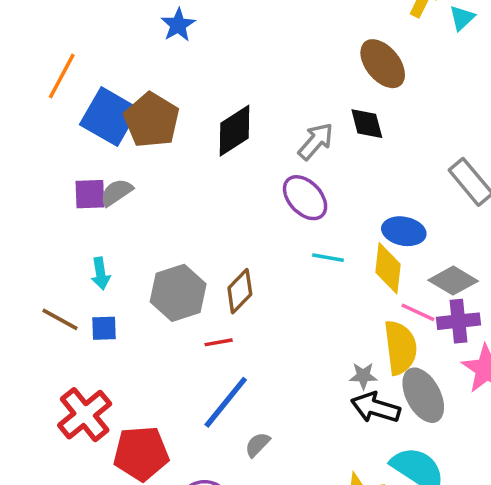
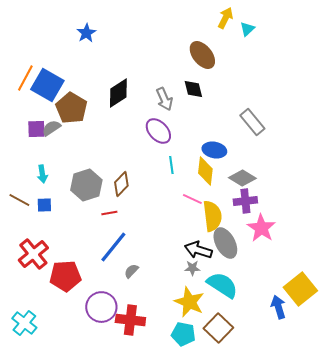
orange line: (62, 76) -> (25, 78), moved
brown pentagon: (152, 120) -> (71, 108), moved
gray arrow: (316, 141) -> (164, 99), turned 115
cyan line: (328, 258) -> (171, 165), turned 72
pink line: (418, 312) -> (192, 199), moved
gray star: (363, 376) -> (192, 268), moved

